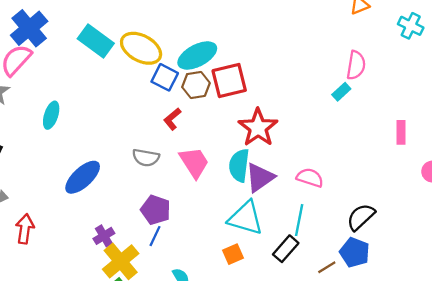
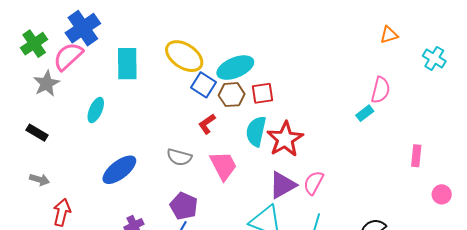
cyan rectangle: (96, 41) -> (127, 64), moved, turned 48
red square: (229, 80) -> (263, 93), size x0.7
cyan semicircle: (239, 165) -> (256, 131), moved
pink semicircle: (310, 178) -> (314, 183), moved, turned -85

